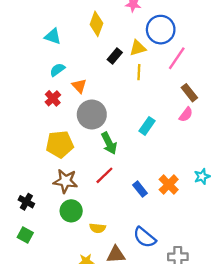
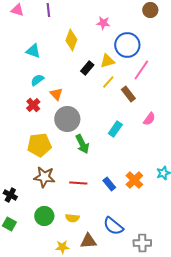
yellow line: (139, 72) -> (108, 82), turned 40
brown rectangle: (189, 93) -> (128, 94), moved
red line: (104, 175) -> (78, 183), moved, turned 48
green circle: (71, 211) -> (44, 216), moved

